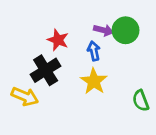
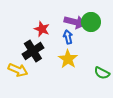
purple arrow: (103, 30) -> (75, 22), size x1.5
green semicircle: (141, 101) -> (102, 73), turned -42

